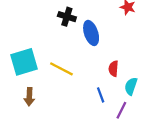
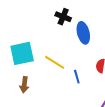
blue line: (101, 95) -> (77, 77), moved

